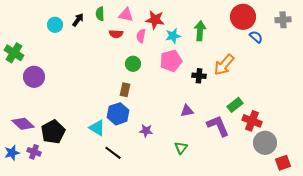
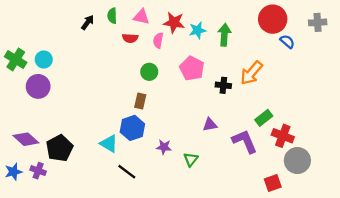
cyan circle: (55, 25) -> (44, 59), moved
cyan star: (173, 36) -> (197, 30), moved
pink pentagon: (171, 61) -> (192, 68), turned -30
green triangle: (181, 148) -> (191, 159), moved
red square: (283, 163) -> (273, 183), moved

